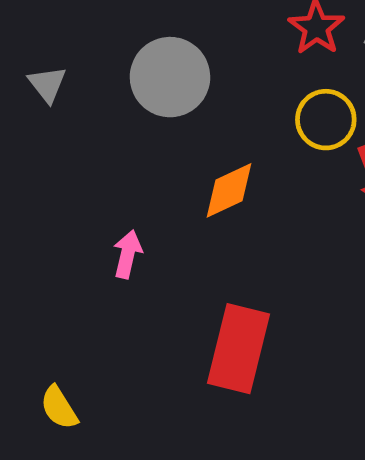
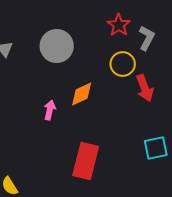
pink arrow: (127, 254) -> (50, 110), moved

